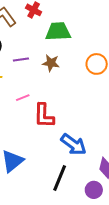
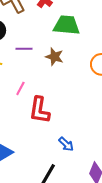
pink line: (23, 98) -> (20, 88), turned -48
blue arrow: (74, 144) -> (66, 144), size x0.6

